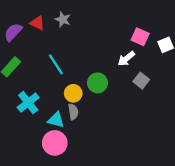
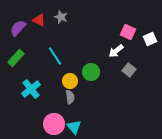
cyan triangle: (56, 120) -> (74, 127), moved, turned 35

